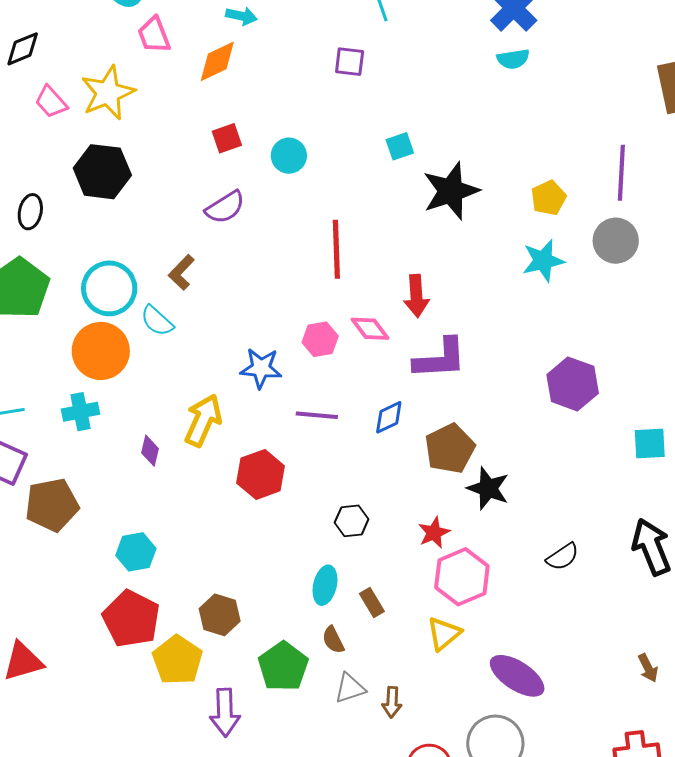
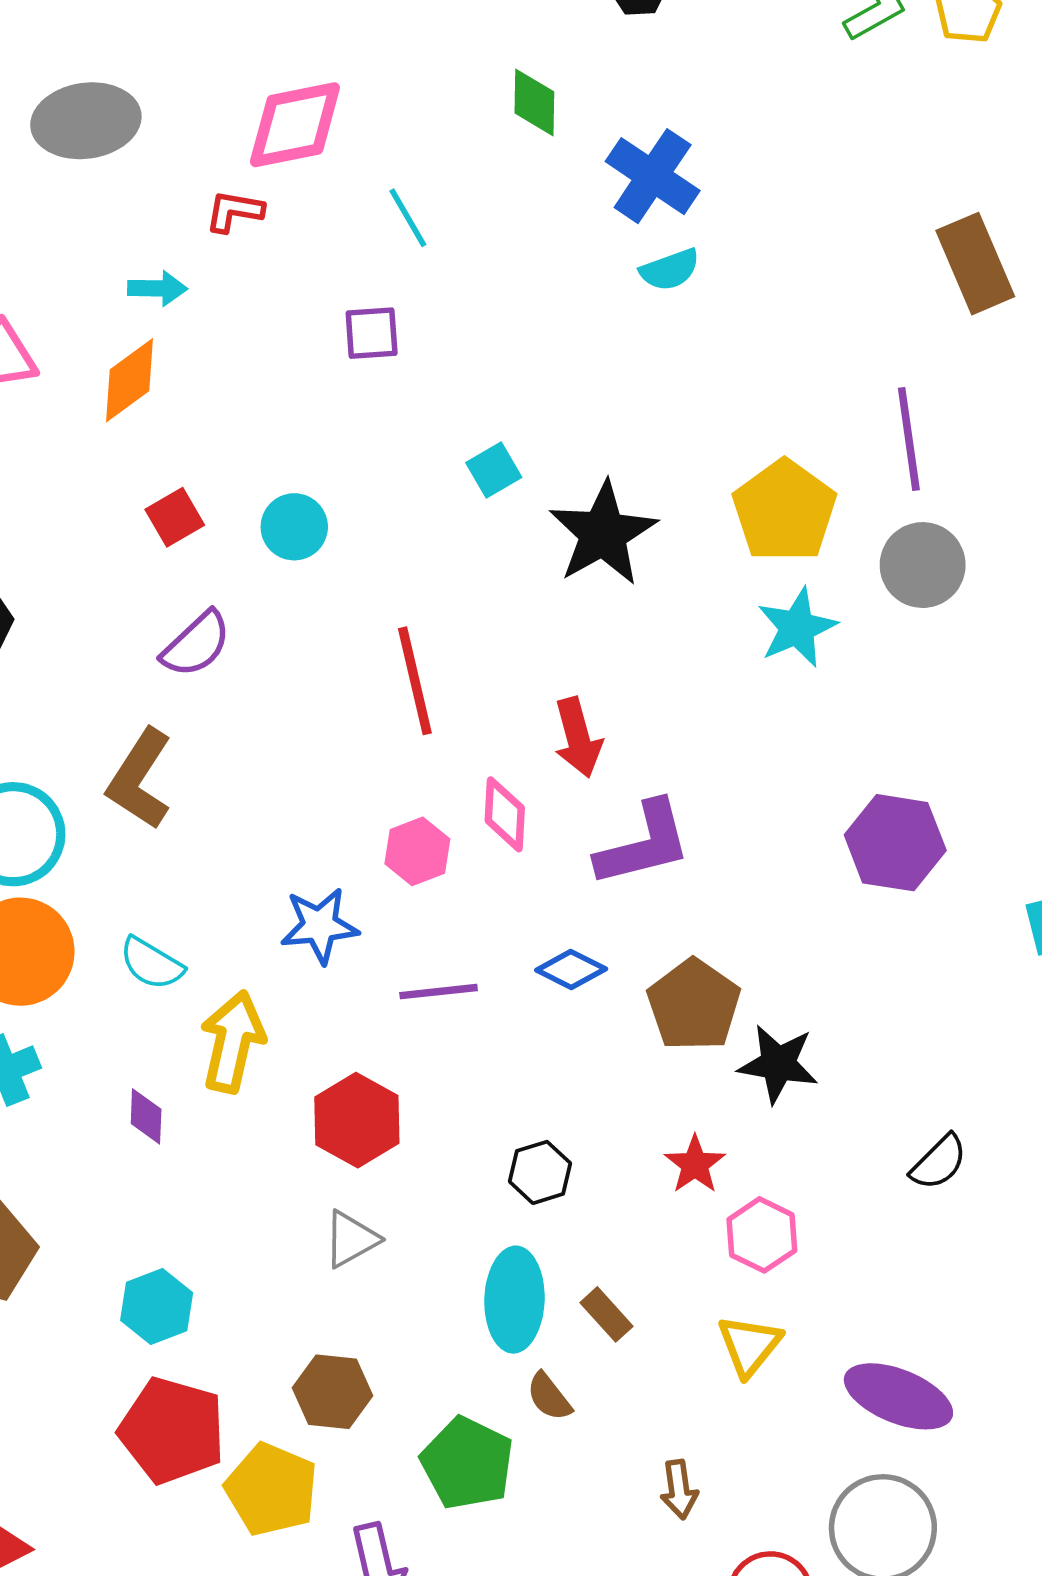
yellow pentagon: (549, 198) -> (784, 511), size x1.6
brown L-shape: (181, 272) -> (140, 779), size x1.5
cyan semicircle: (157, 321) -> (151, 963), moved
pink diamond: (370, 329) -> (505, 814), turned 51
blue diamond: (389, 417) -> (571, 969), turned 63
pink hexagon: (462, 577) -> (762, 1235), size x0.7
cyan ellipse: (325, 585) -> (514, 1300), size x1.4
gray triangle: (350, 688) -> (351, 1239), moved

